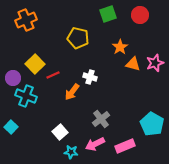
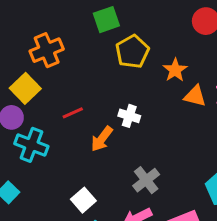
green square: (108, 14) -> (106, 20), moved
orange cross: (26, 20) -> (47, 50), moved
yellow pentagon: (78, 38) -> (132, 52), moved, turned 30
yellow square: (35, 64) -> (25, 88), moved

